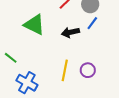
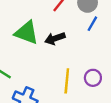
black arrow: (70, 32) -> (55, 38), moved

